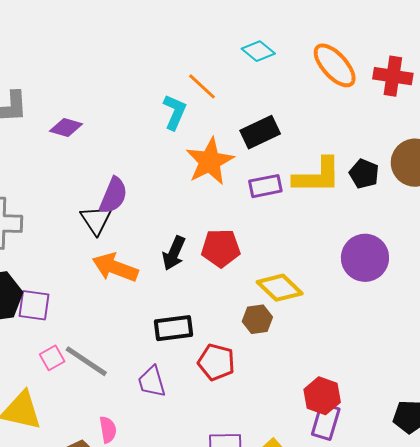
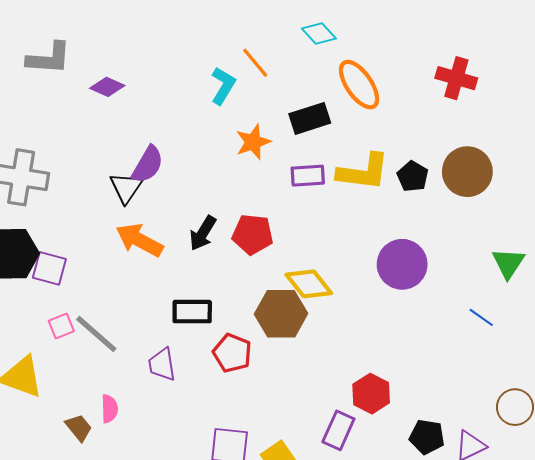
orange ellipse: (335, 65) -> (359, 85), moved
orange star: (210, 161) -> (253, 142), size x0.7
brown hexagon: (257, 319) -> (281, 314), size x1.6
red hexagon: (322, 396) -> (371, 394), moved

